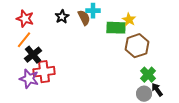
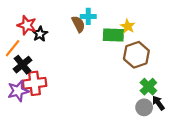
black star: (62, 17) -> (40, 34), moved
red star: (25, 19) -> (27, 25), moved
purple star: (29, 79) -> (18, 91), turned -30

